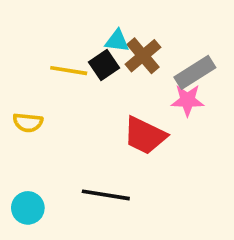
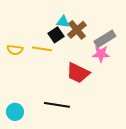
yellow line: (69, 71) -> (42, 49), moved
yellow semicircle: (28, 123) -> (15, 50), moved

